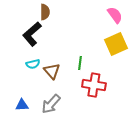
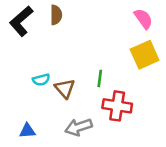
black L-shape: (32, 34) -> (21, 21), moved
gray arrow: (51, 104) -> (79, 127), moved, turned 30

